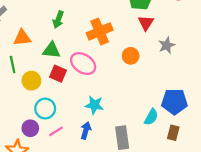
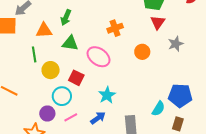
green arrow: (58, 20) -> (66, 17), moved
orange cross: (100, 31) -> (115, 28), size x0.7
red square: (58, 74) -> (76, 78), moved
cyan star: (94, 105) -> (107, 95), turned 30
blue arrow: (86, 130) -> (98, 118), turned 35

